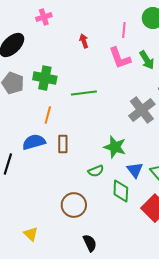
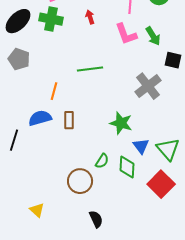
green cross: (45, 78) -> (51, 19), moved
green semicircle: (96, 171) -> (102, 161), moved, turned -35

